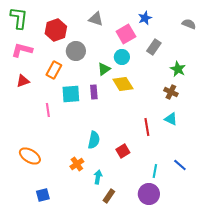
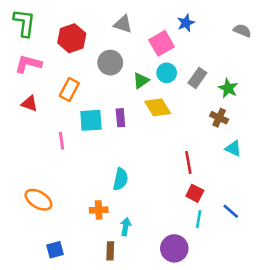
gray rectangle: (154, 47) -> (197, 78), moved
gray circle: (76, 51) -> (110, 63), moved
cyan circle: (122, 57) -> (167, 73), moved
green triangle: (104, 69) -> (141, 81), moved
red triangle: (23, 81) -> (29, 104), turned 40
cyan triangle: (171, 119) -> (233, 148), moved
red square: (123, 151) -> (195, 193), moved, turned -32
orange cross: (77, 164) -> (99, 210), turned 32
purple circle: (149, 194) -> (174, 248), moved
brown rectangle: (109, 196) -> (110, 251), moved, turned -32

